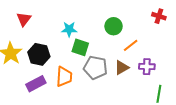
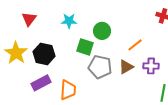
green circle: (114, 26) -> (102, 31), moved
cyan star: (69, 29) -> (69, 21), moved
orange trapezoid: (64, 77) -> (68, 90), moved

